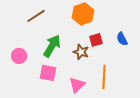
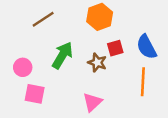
blue semicircle: (122, 39) -> (147, 47), size x1.5
pink square: (48, 73) -> (35, 94), moved
orange line: (104, 77) -> (143, 82), moved

